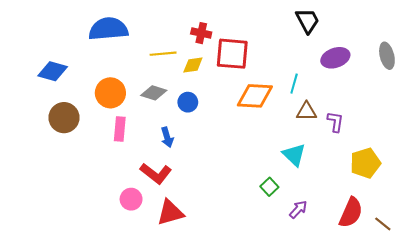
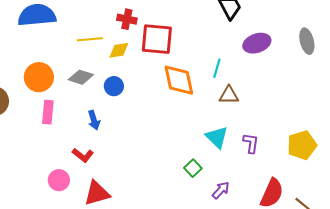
orange diamond: (255, 96) -> (179, 80), turned 75
purple L-shape: (335, 122) -> (251, 143), moved
yellow pentagon: (365, 163) -> (302, 145), moved
red L-shape: (156, 173) -> (83, 155), size x0.7

